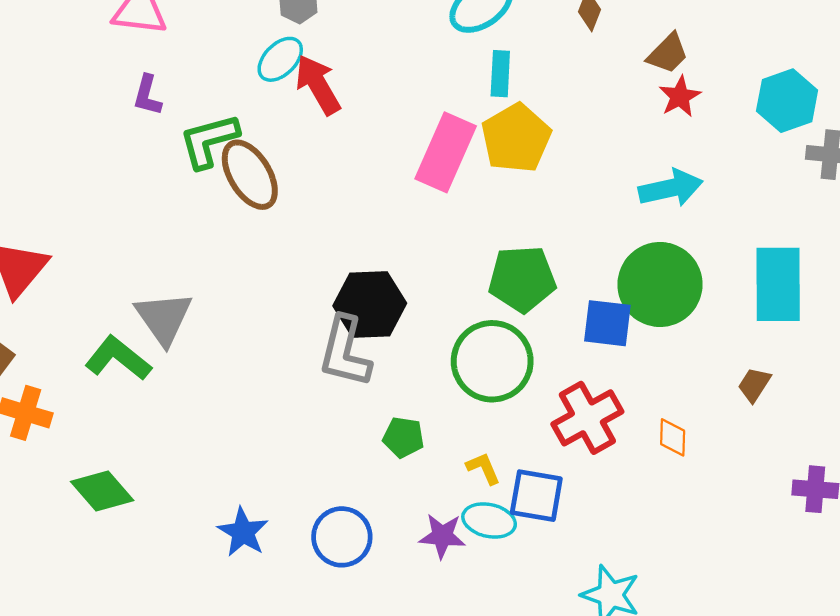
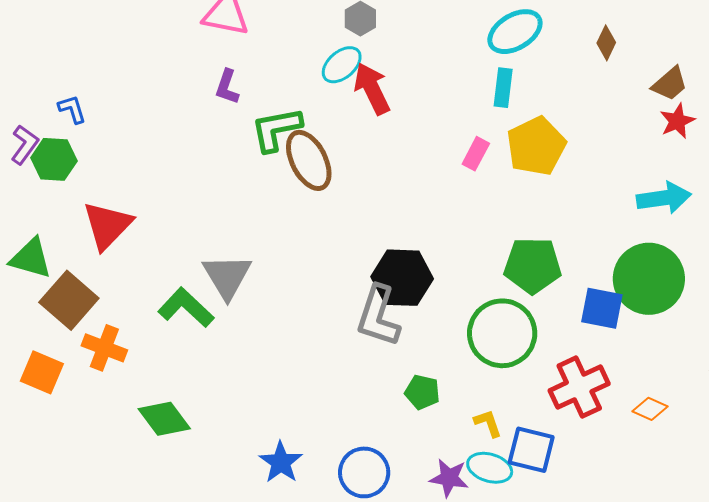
cyan rectangle: (500, 74) -> (503, 88), moved
pink rectangle: (446, 152) -> (476, 154), size x0.5
orange diamond: (673, 437) -> (650, 409), turned -72

